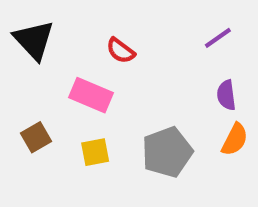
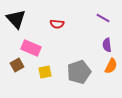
purple line: (218, 38) -> (103, 18), turned 64
red semicircle: (121, 51) -> (57, 24), turned -32
pink rectangle: (91, 95) -> (31, 48), moved

